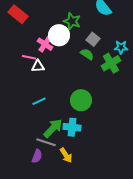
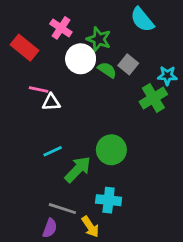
red rectangle: (18, 14) -> (25, 48), moved
pink cross: (45, 44) -> (61, 28), moved
green semicircle: (87, 54) -> (107, 70), moved
cyan cross: (72, 127) -> (109, 200), moved
green arrow: (53, 128) -> (78, 169), moved

